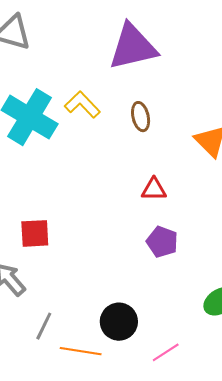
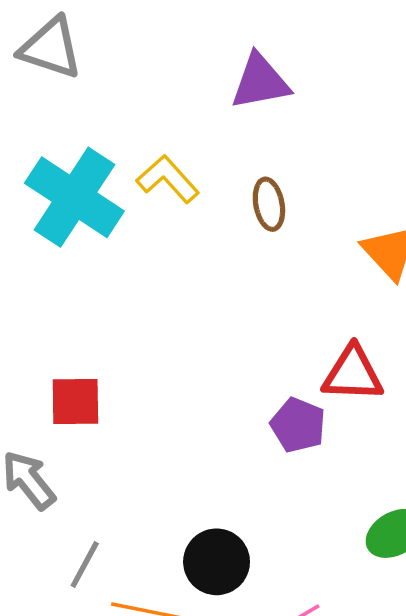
purple triangle: (133, 47) -> (260, 82), size x0.7
red triangle: (154, 189) -> (353, 374), moved, size x1.4

